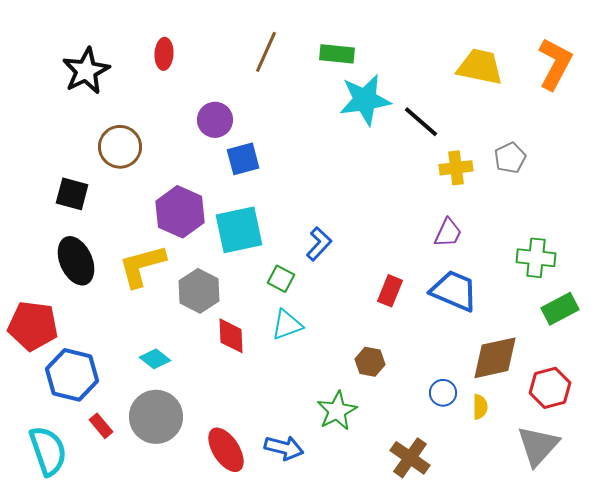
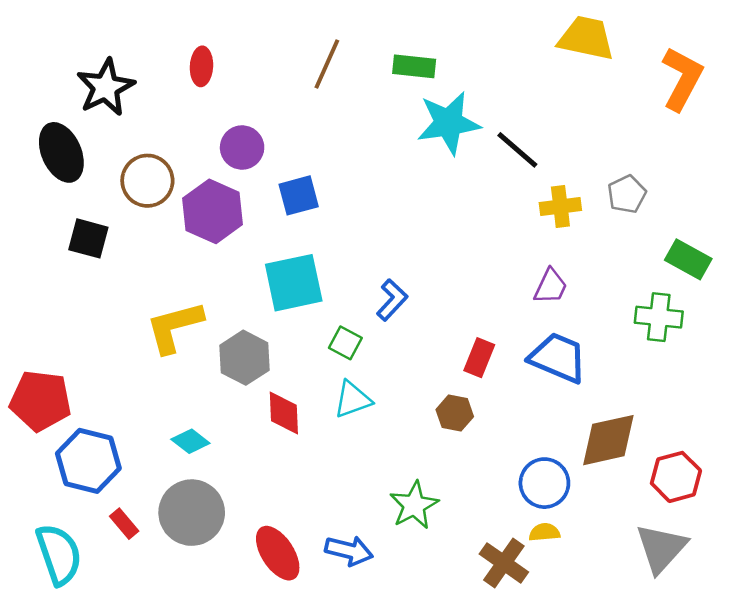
yellow trapezoid: (480, 67) -> (586, 38), moved
purple circle: (215, 120) -> (242, 148), moved
purple hexagon: (180, 212) -> (213, 211), moved
black ellipse: (76, 261) -> (61, 152), moved
green rectangle: (560, 309) -> (688, 259), moved, turned 57
brown hexagon: (370, 362) -> (455, 413), moved
blue circle: (443, 393) -> (544, 483), size x1.5
yellow semicircle: (480, 407) -> (544, 532), moved, turned -95

